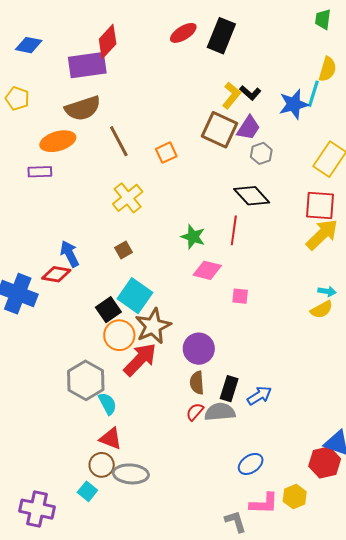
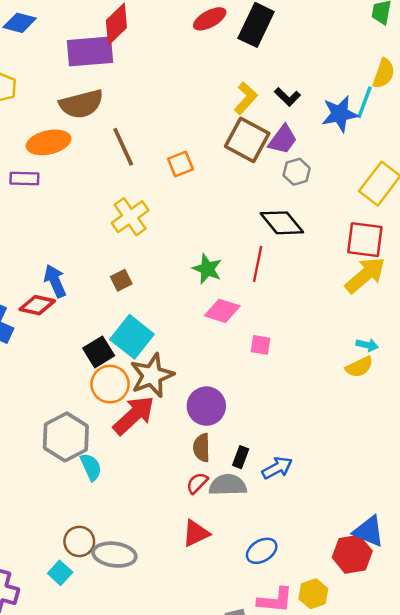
yellow L-shape: (231, 95) -> (246, 98), moved
black rectangle: (229, 389) -> (241, 457), size x0.7
red triangle: (111, 439) -> (196, 533), moved, turned -50

